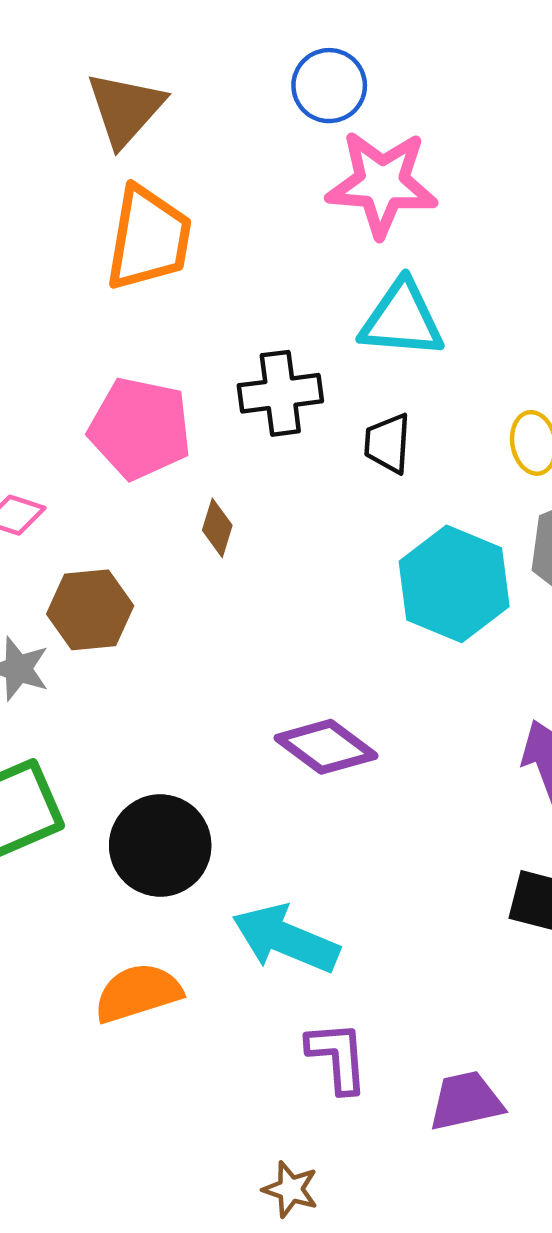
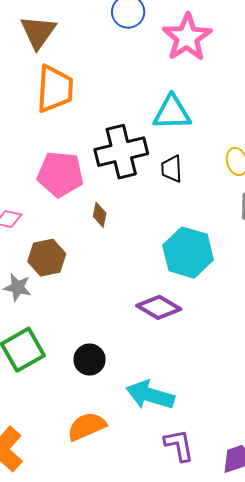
pink star: (382, 184) -> (187, 37), moved, turned -30
black cross: (280, 393) -> (121, 152), size x1.4
cyan hexagon: (454, 584) -> (188, 253), moved
black circle: (160, 845) -> (89, 360), size x0.7

